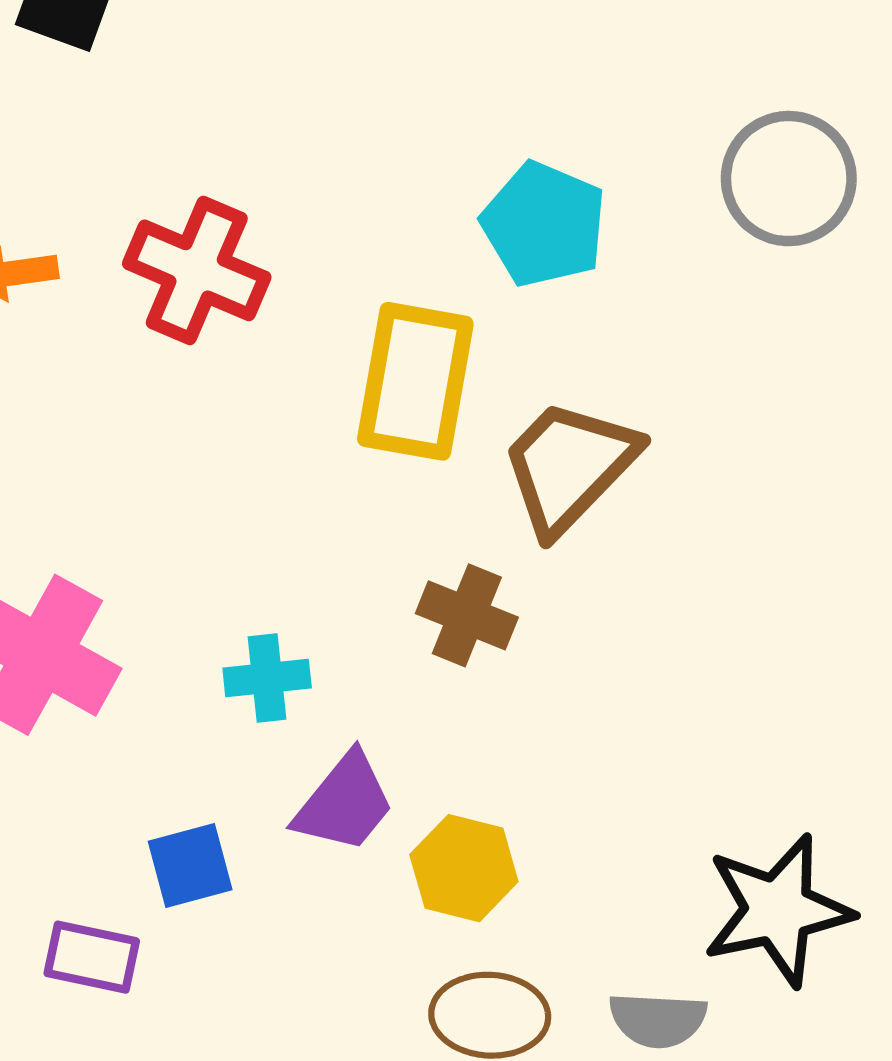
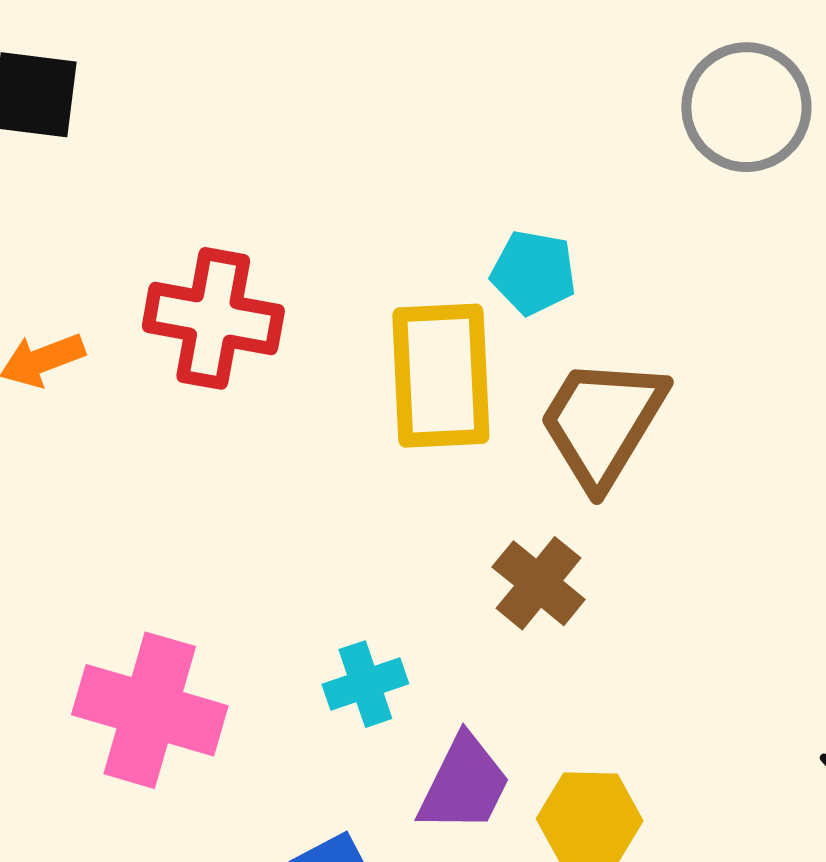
cyan pentagon: (544, 224) -> (534, 273), moved, size x0.7
brown cross: (467, 615) -> (539, 583), turned 30

